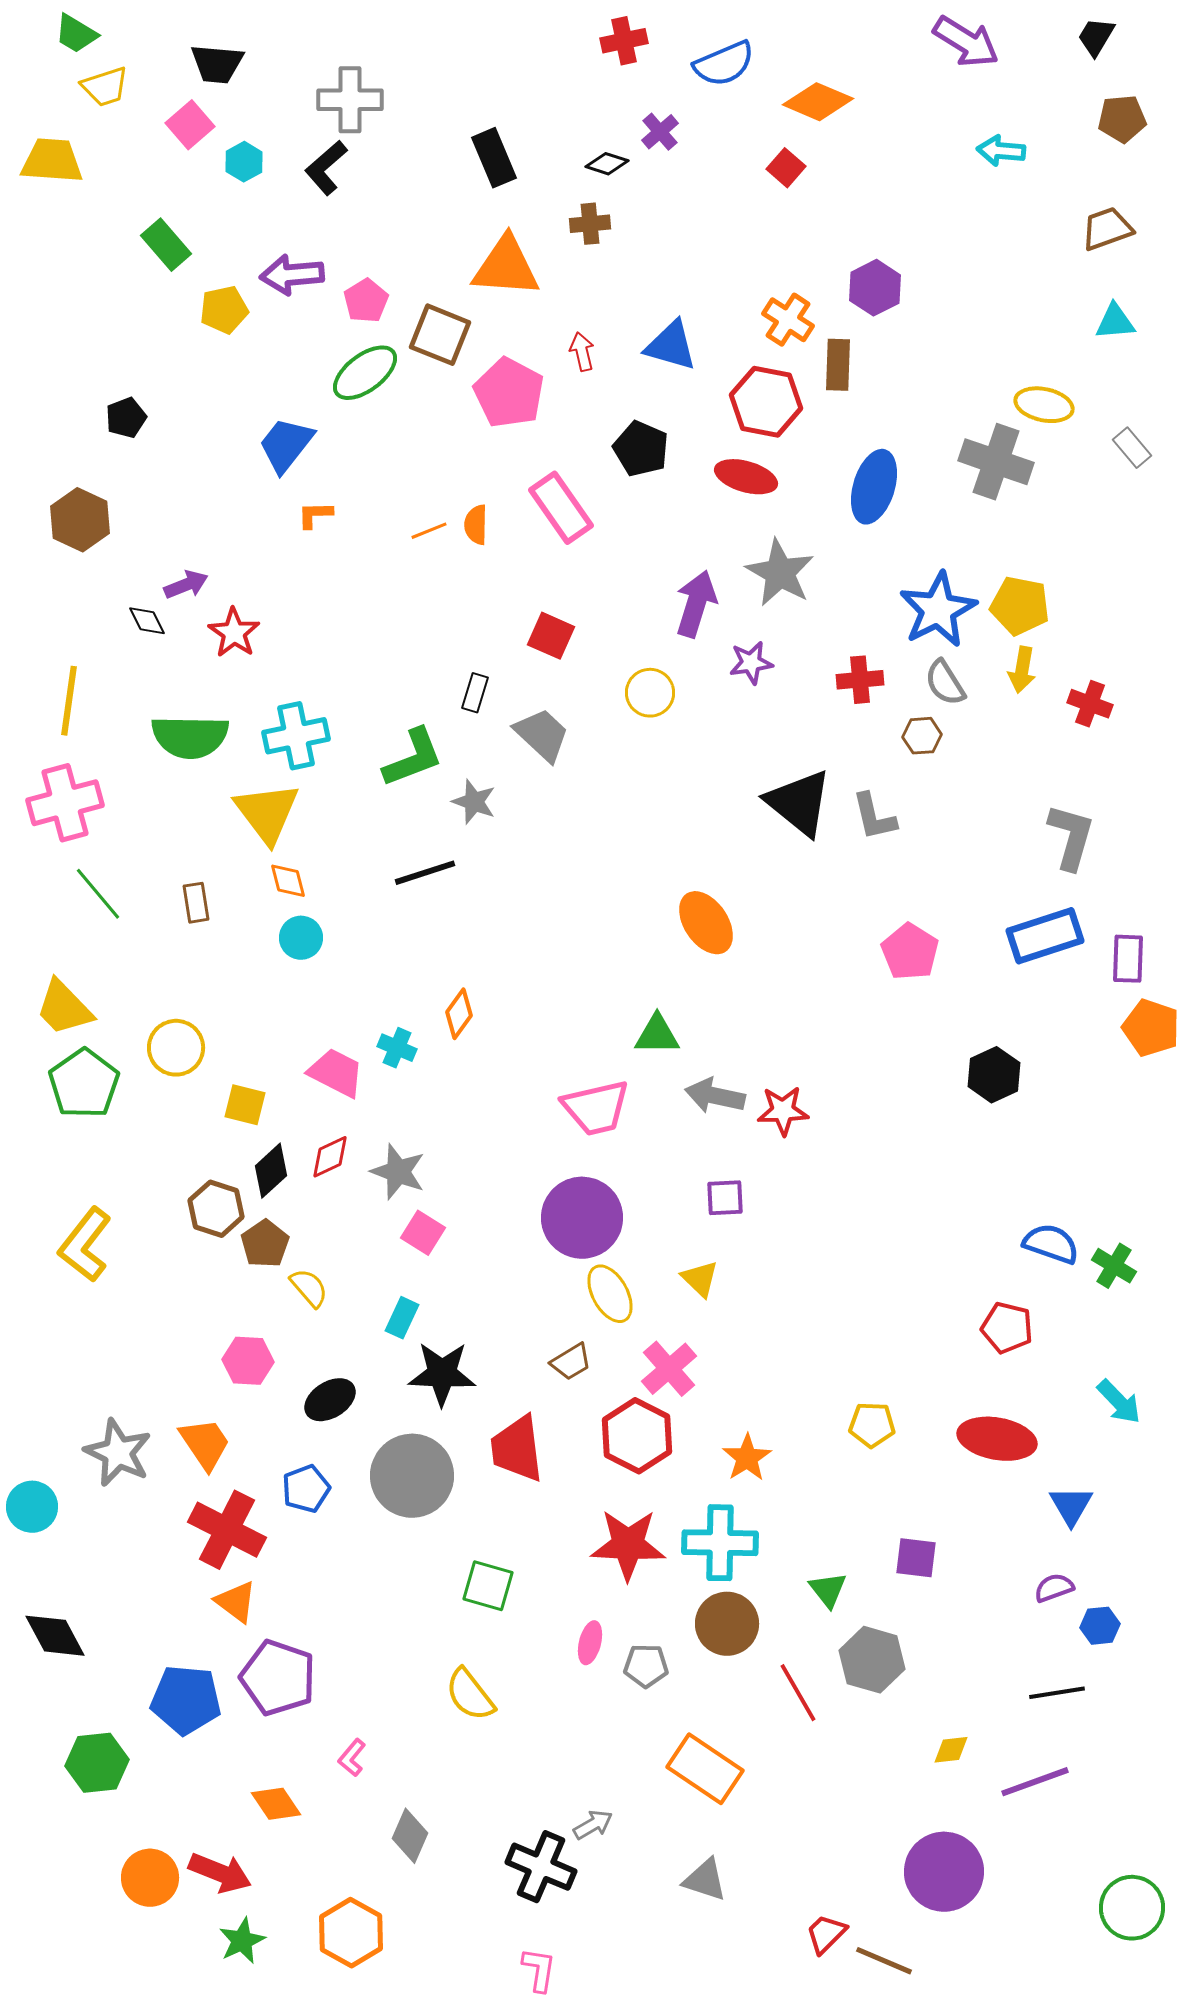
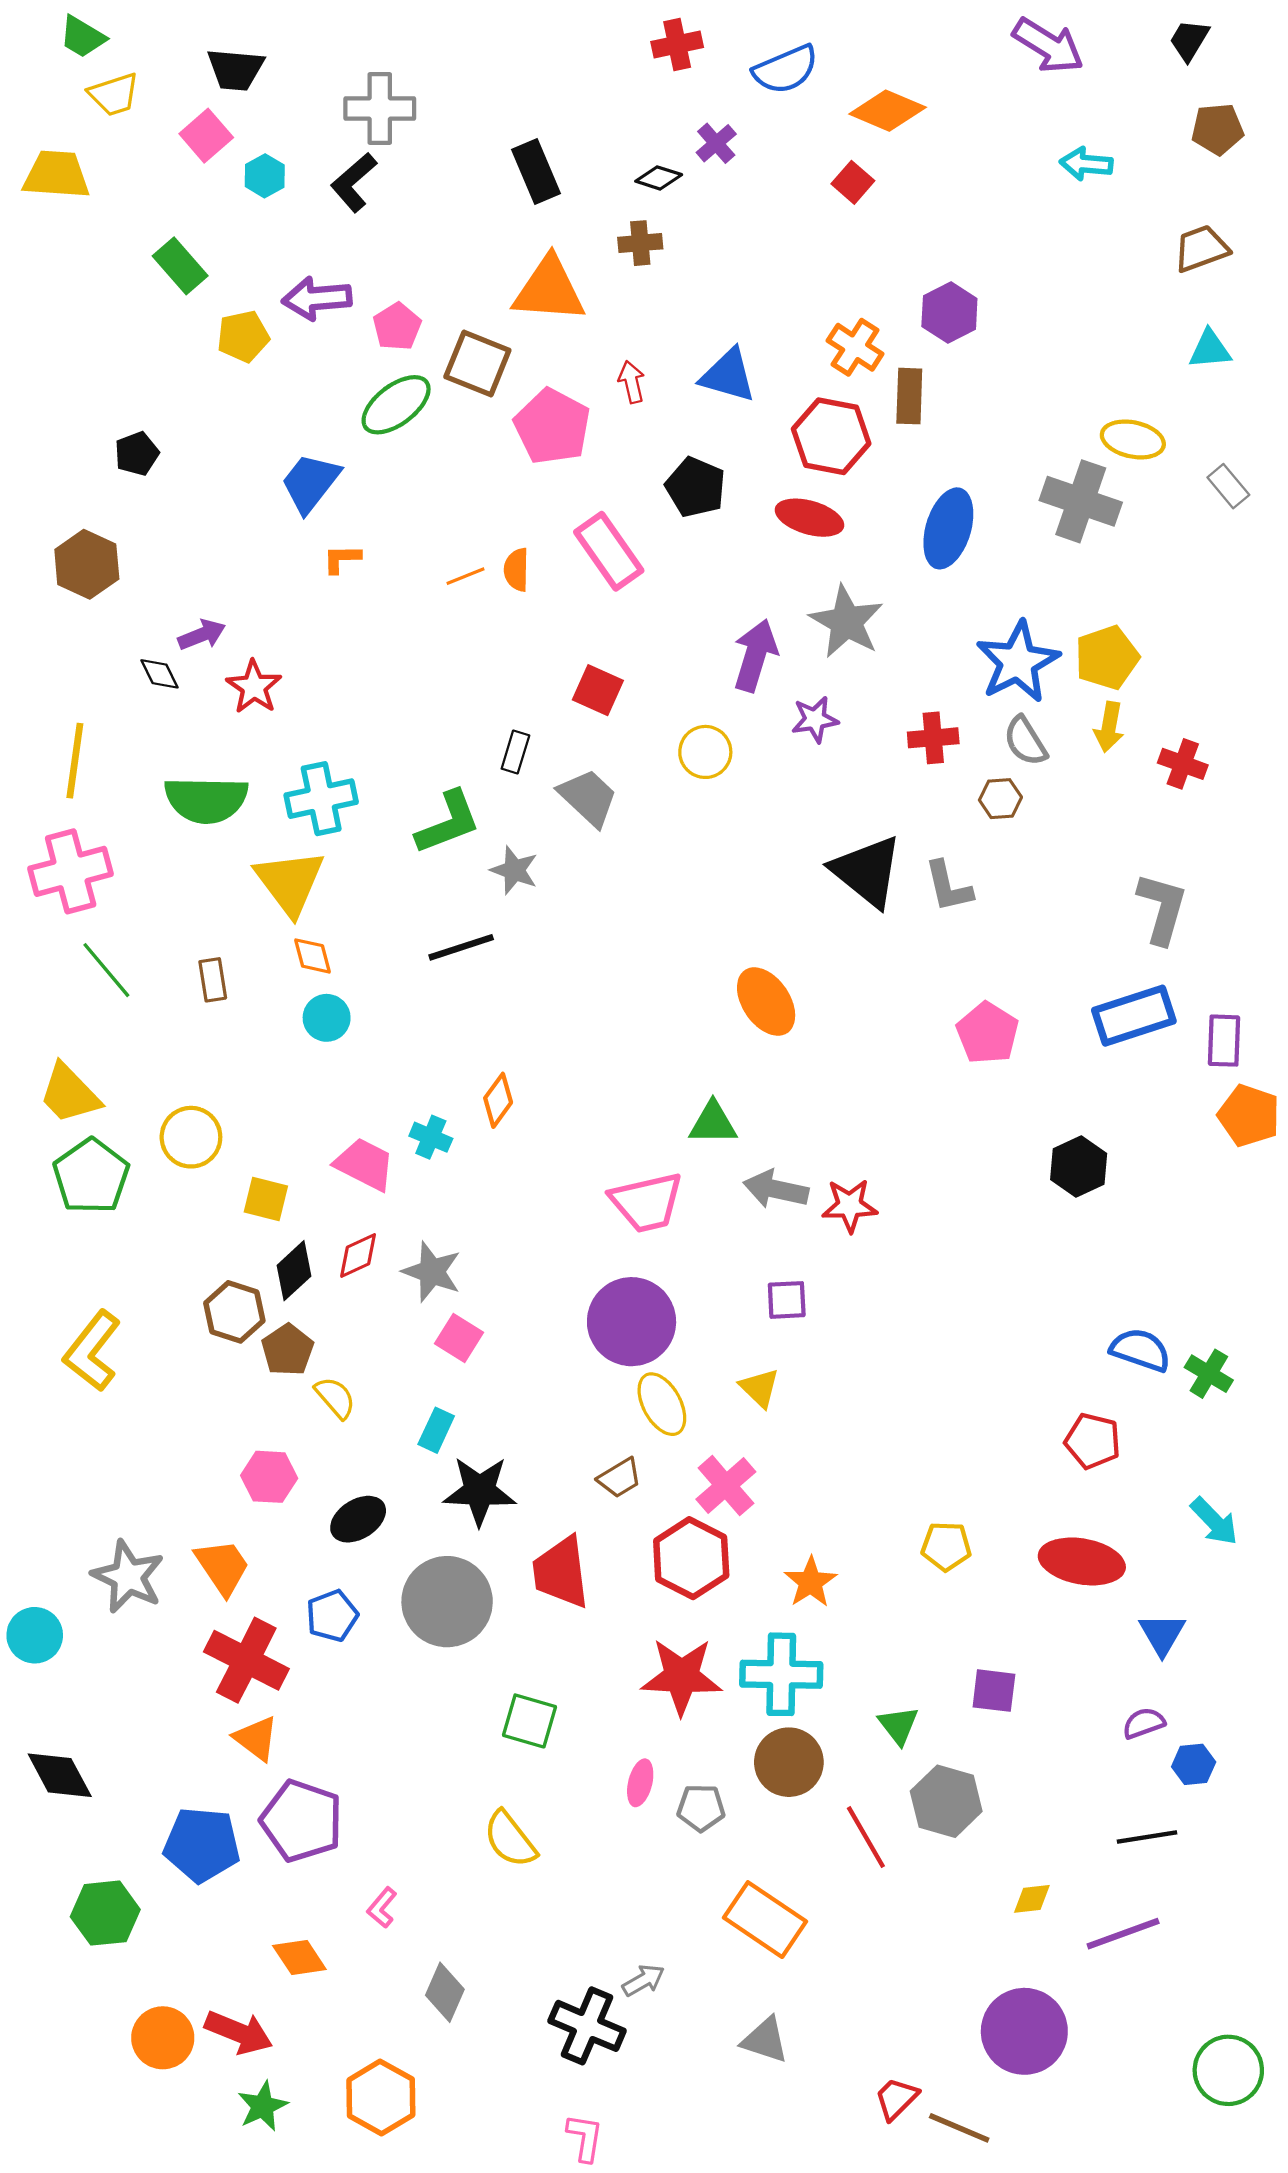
yellow pentagon: (1020, 606) -> (1107, 658), turned -30

